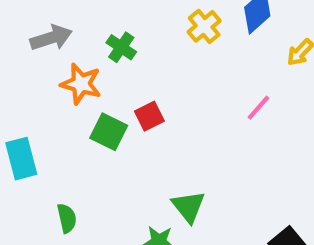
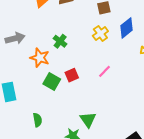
gray arrow: (51, 38) -> (15, 38), moved
pink line: (258, 108) -> (104, 71), moved
green semicircle: (67, 218) -> (37, 120), moved

